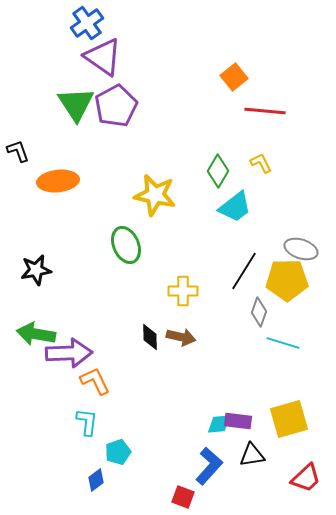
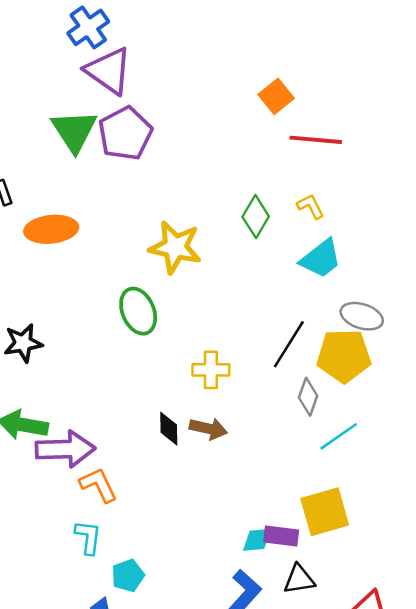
cyan trapezoid: (235, 207) -> (321, 259), moved
cyan line: (283, 343) -> (339, 436), turned -52
yellow square: (289, 419) -> (325, 512), moved

